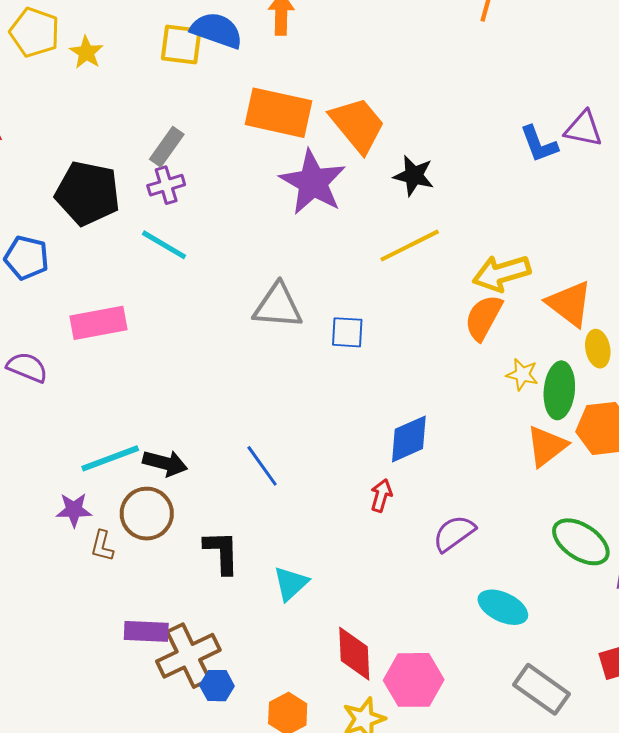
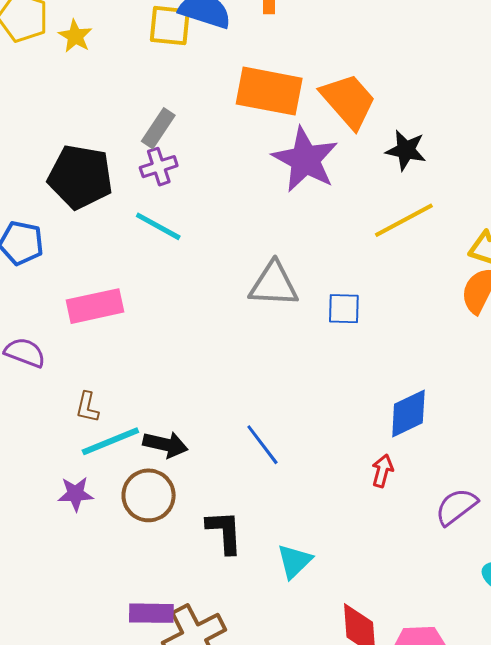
brown L-shape: (102, 546) -> (87, 407), moved

